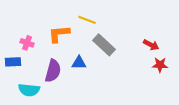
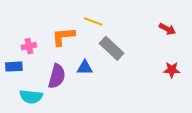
pink cross: (27, 43) -> (29, 46), turned -32
red arrow: (151, 45) -> (167, 29), moved

